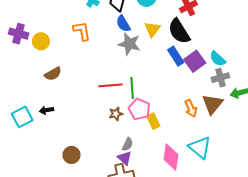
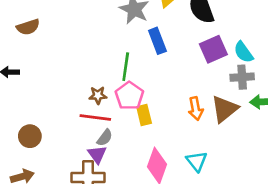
blue rectangle: (176, 56) -> (157, 41), moved
red line: (110, 85) -> (95, 117), moved
cyan triangle: (200, 147) -> (197, 161), size x0.7

